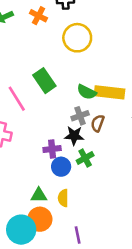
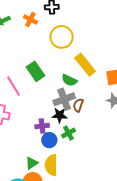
yellow rectangle: (109, 92) -> (85, 65), moved, turned 45
gray cross: (80, 116) -> (64, 99), size x1.5
green triangle: (39, 195) -> (32, 163), turned -32
yellow semicircle: (63, 198) -> (51, 165), size x1.5

